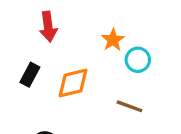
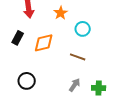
orange star: (113, 40) -> (61, 13), moved

